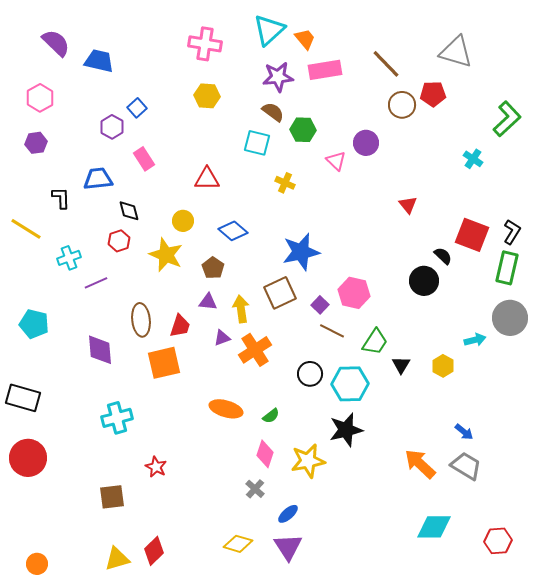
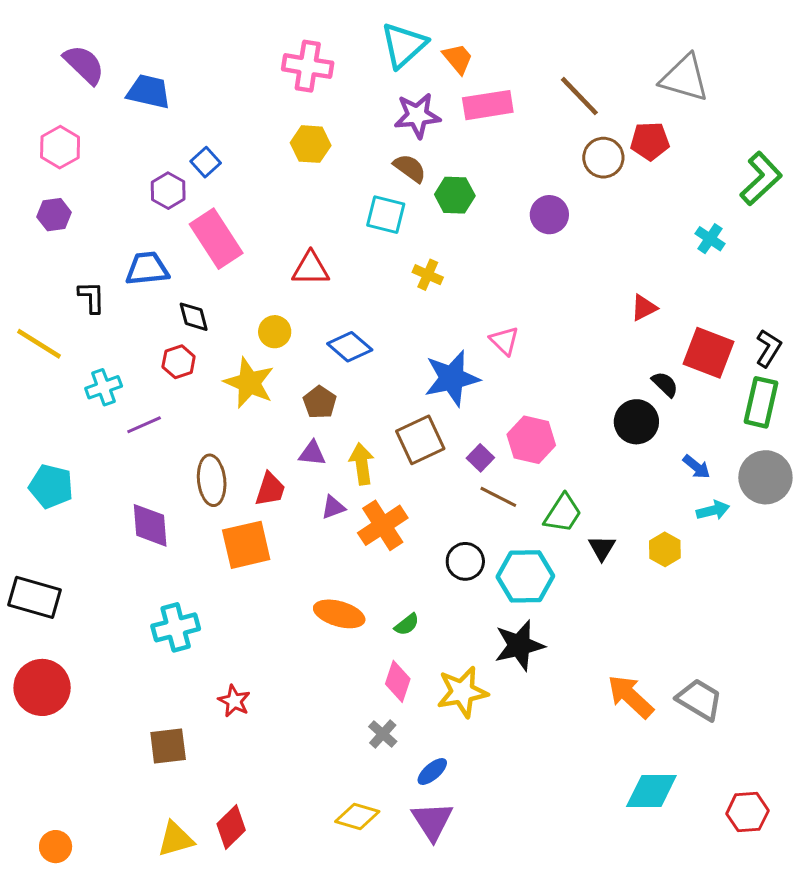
pink rectangle: (144, 159) -> (216, 239), size x1.6
pink triangle: (336, 161) -> (504, 341), moved
red triangle: (408, 205) -> (644, 308), moved, turned 42
blue arrow: (464, 432) -> (696, 467), moved

